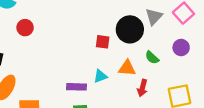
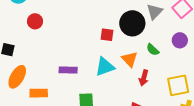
orange triangle: (127, 68) -> (130, 59), turned 42
cyan triangle: (100, 76) -> (105, 67), size x1.5
purple rectangle: (76, 87) -> (68, 70), moved

